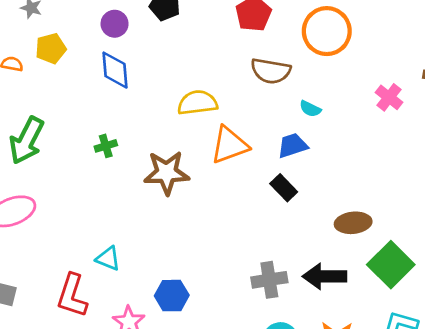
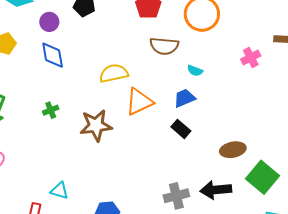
pink cross: (389, 97) -> (251, 57), turned 30

